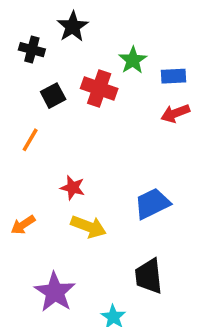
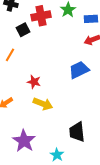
red cross: (99, 89) -> (41, 16), moved, turned -30
blue trapezoid: (152, 204) -> (79, 70), moved

